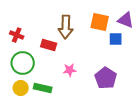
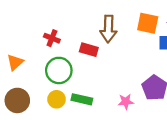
pink star: (70, 70) -> (126, 102), moved

